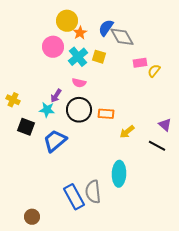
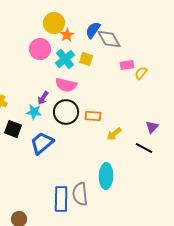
pink semicircle: (79, 83) -> (66, 85), size x1.5
purple triangle: (165, 125) -> (152, 127), turned 32
blue rectangle: (74, 197) -> (61, 199), turned 30

